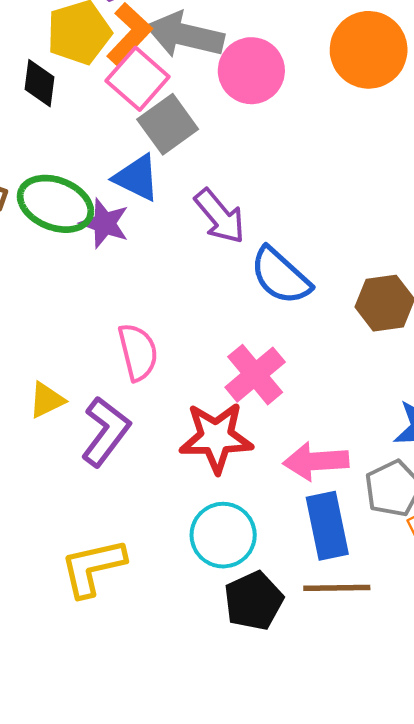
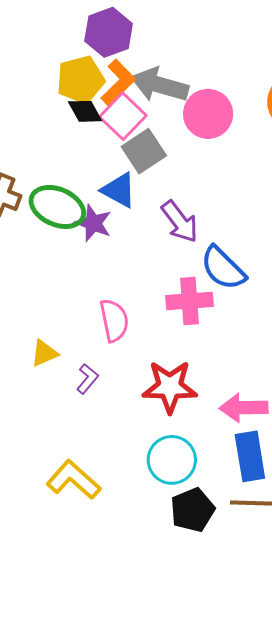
black diamond: (39, 83) -> (85, 111), moved, turned -39
pink cross: (255, 375) -> (189, 301), moved, turned 33
purple L-shape: (106, 432) -> (87, 379), size x0.6
yellow L-shape: (93, 567) -> (73, 480), turned 52

